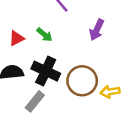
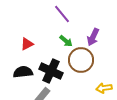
green arrow: (44, 35) -> (66, 41), moved
brown circle: (82, 81) -> (81, 60), moved

